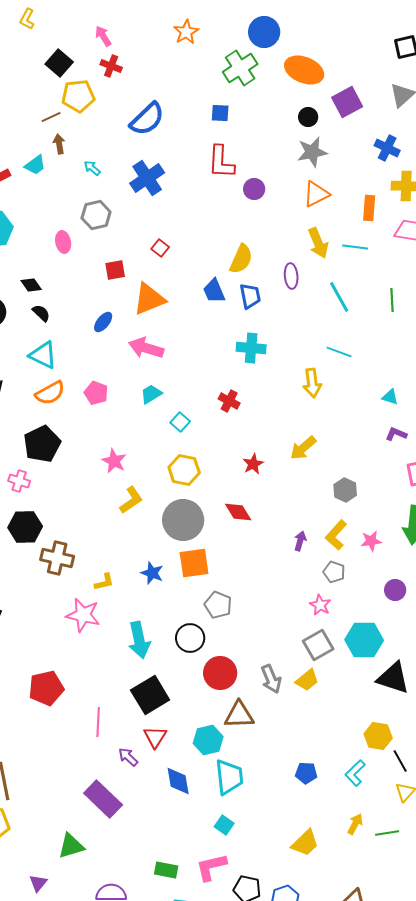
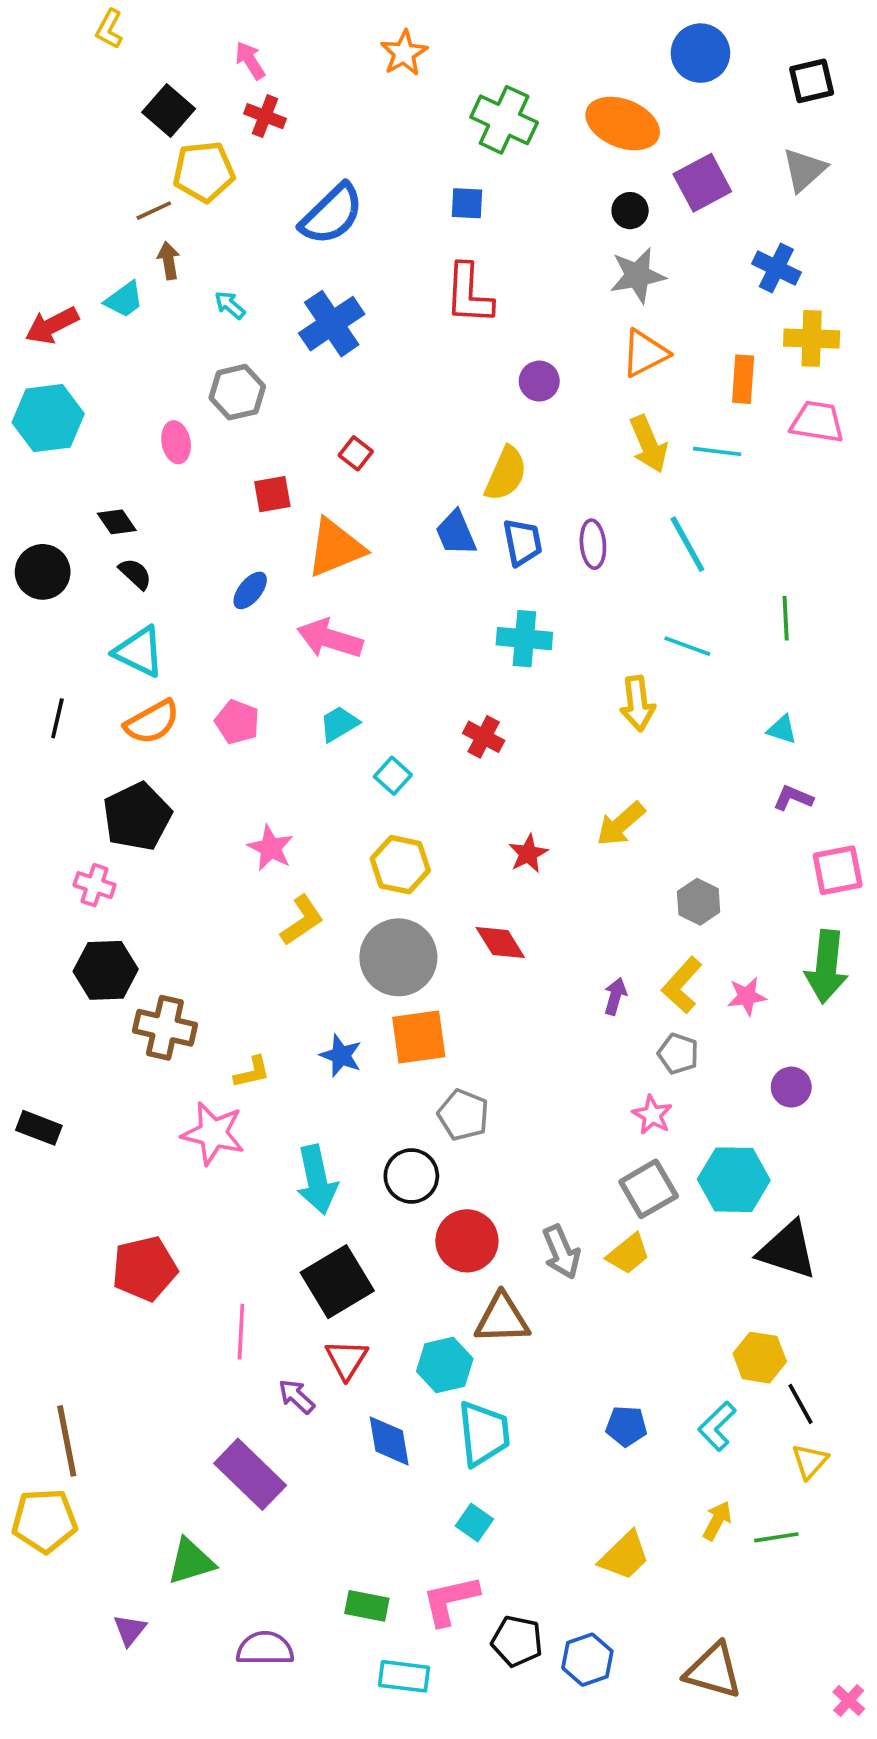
blue circle: (264, 32) -> (700, 53), moved
green cross: (240, 68) -> (504, 120), turned -32
purple circle: (254, 189) -> (539, 381), moved
purple ellipse: (291, 276) -> (593, 544), moved
green line: (392, 300) -> (786, 618), moved

